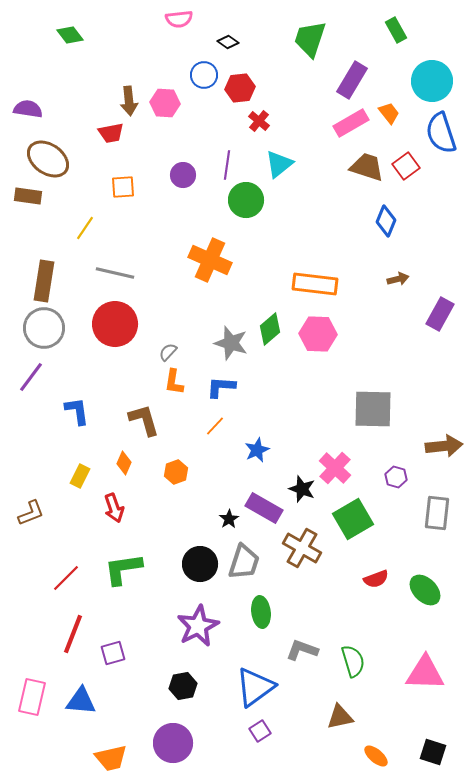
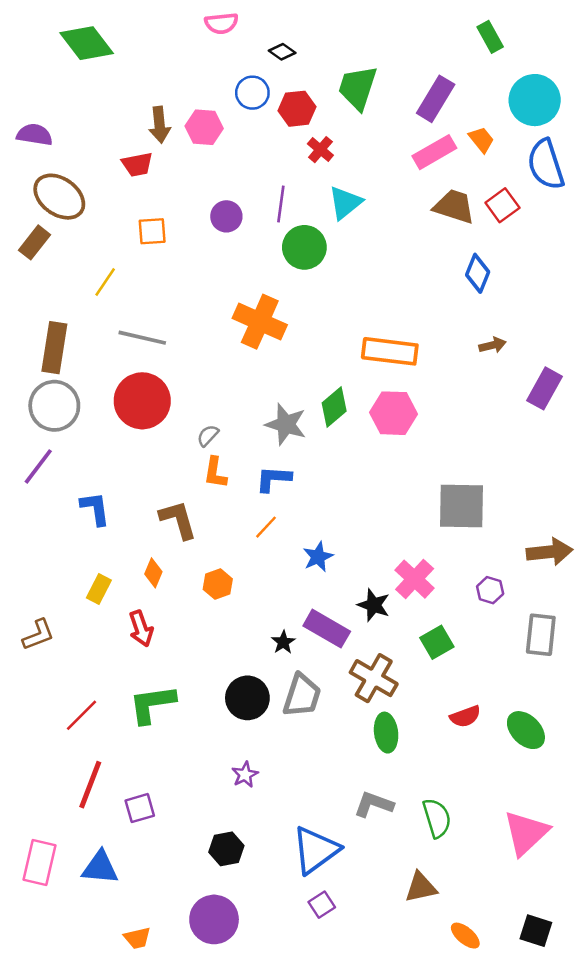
green diamond: (70, 35) -> (87, 43), size x1.6
green trapezoid: (310, 39) -> (358, 88), moved
brown rectangle: (28, 196) -> (35, 242), turned -60
green square: (353, 519) -> (437, 642), size x0.7
green ellipse: (261, 612) -> (386, 733), moved
purple star: (198, 626) -> (245, 775), size x0.5
pink triangle: (425, 673) -> (526, 833), turned -45
orange trapezoid: (111, 758) -> (137, 938), size x0.7

